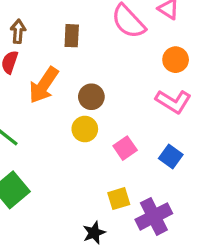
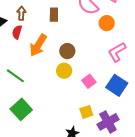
orange circle: (176, 60) -> (107, 23), moved
pink L-shape: (173, 101) -> (117, 52), turned 120
blue square: (171, 157) -> (117, 85), size x1.5

